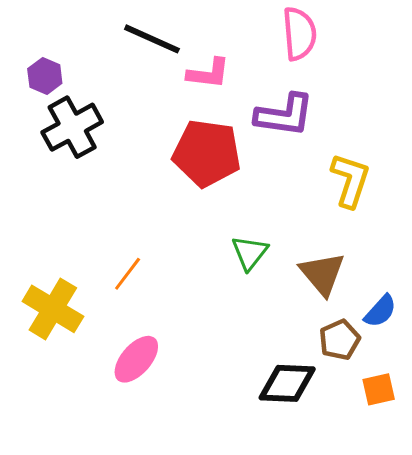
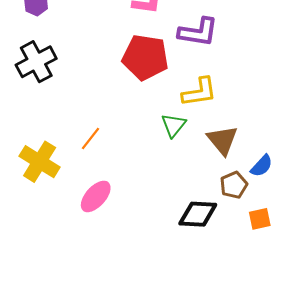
black cross: (72, 127) -> (36, 62), moved
yellow L-shape: (350, 180) -> (199, 92), moved, turned 63

